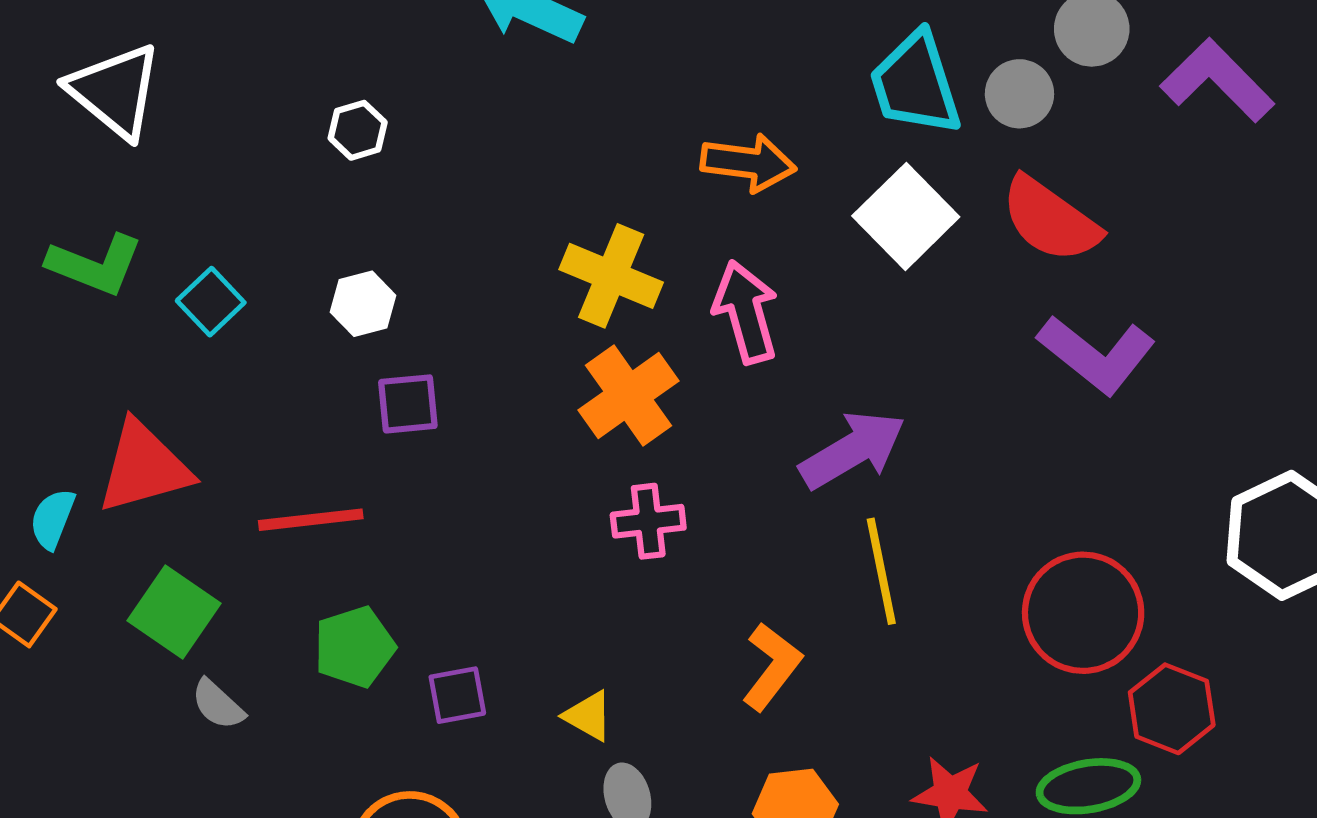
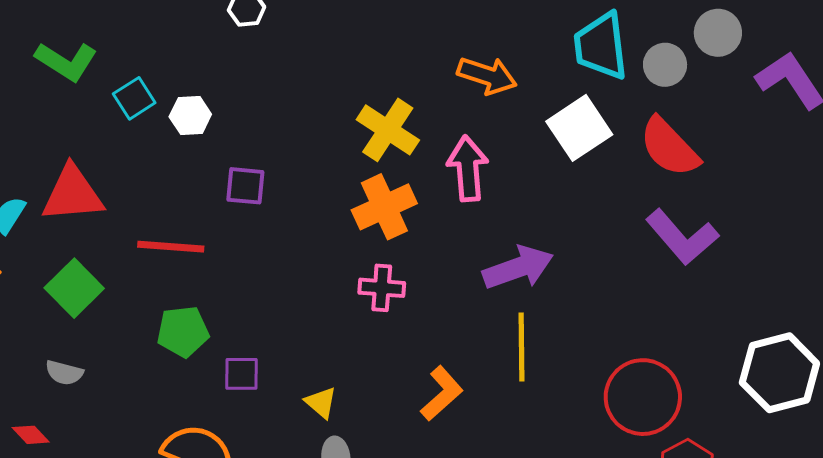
white hexagon: (363, 304) -> (190, 116), moved
gray semicircle: (218, 704) -> (64, 373), moved, turned -39

